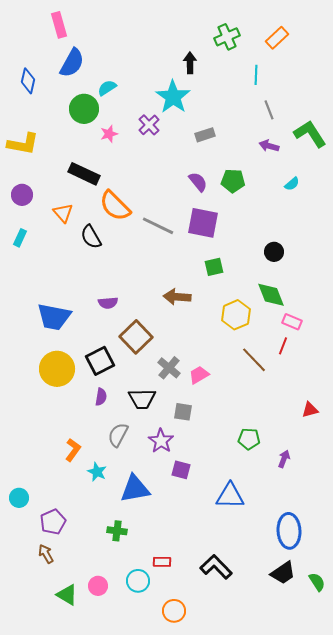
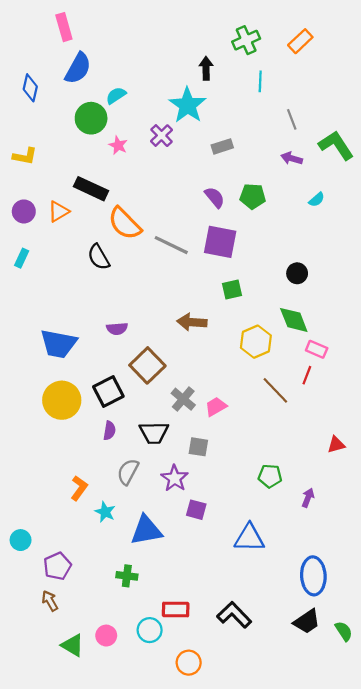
cyan line: (256, 75) -> (260, 81), moved
pink star: (109, 134) -> (118, 145), turned -30
yellow L-shape: (23, 144) -> (25, 156), size x0.7
orange triangle: (63, 213) -> (58, 211), moved, turned 40
red rectangle: (162, 562) -> (176, 609), size x1.4

